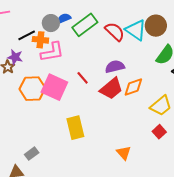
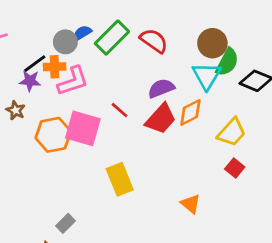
brown circle: (156, 26) -> (212, 43), moved
cyan triangle: (136, 30) -> (207, 76), moved, turned 35
purple star: (15, 57) -> (30, 81), moved

